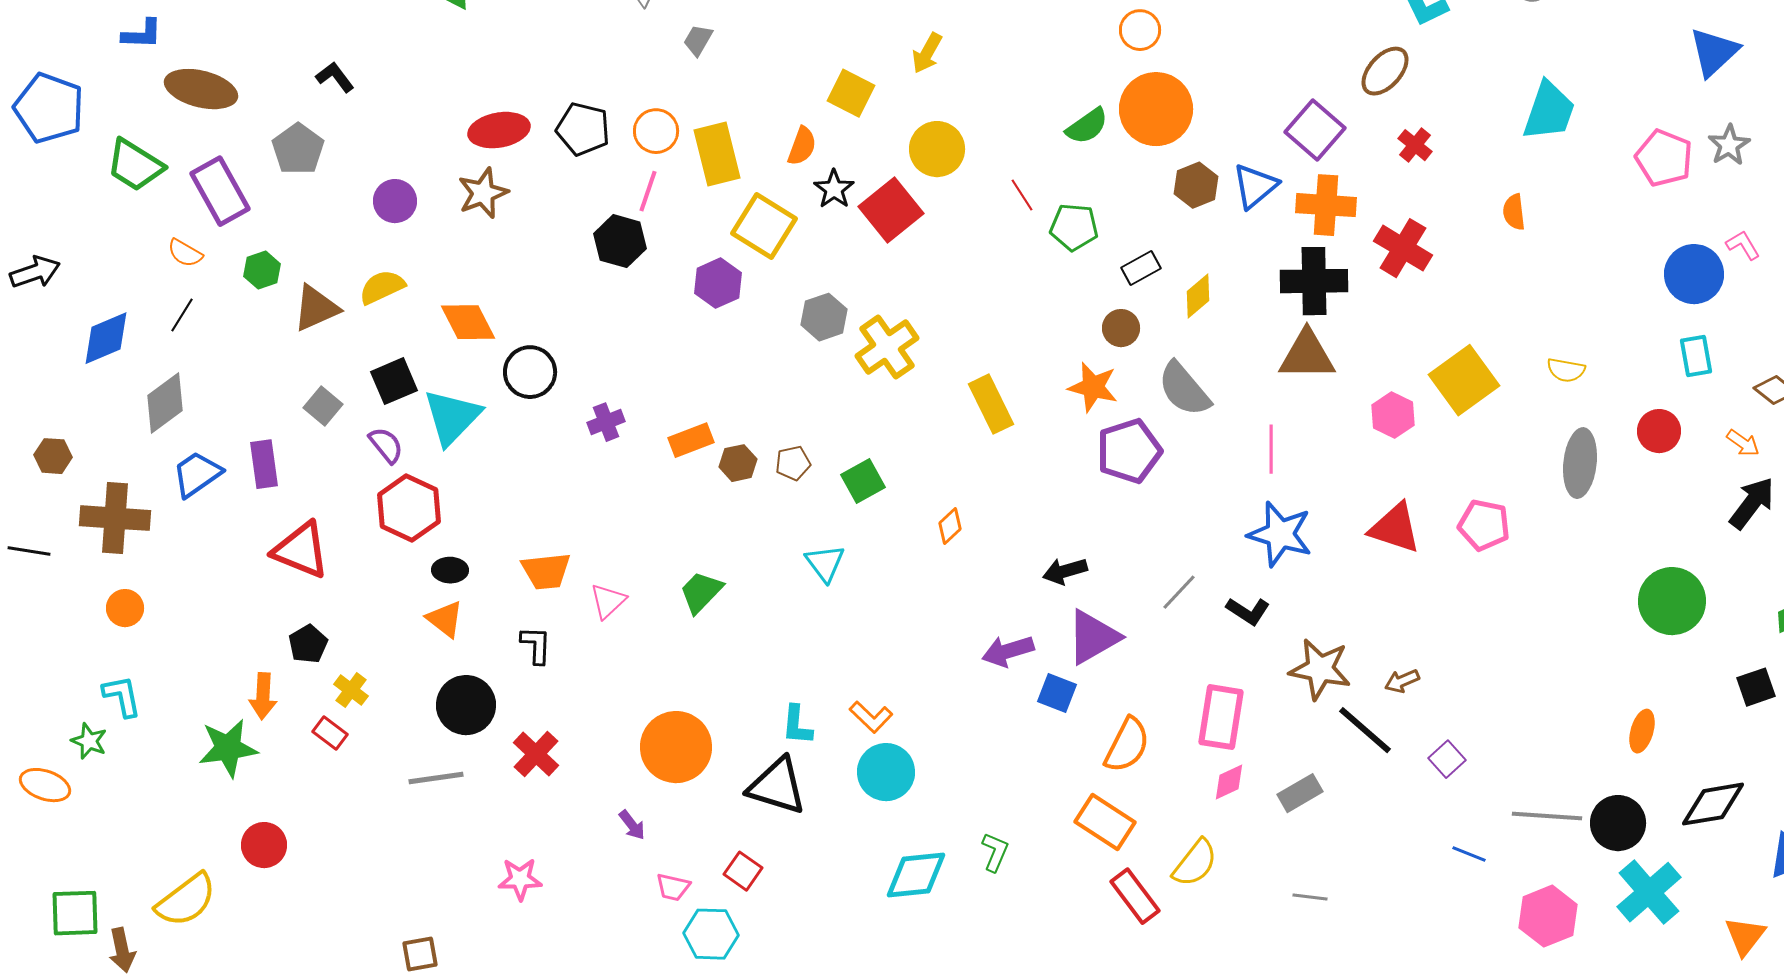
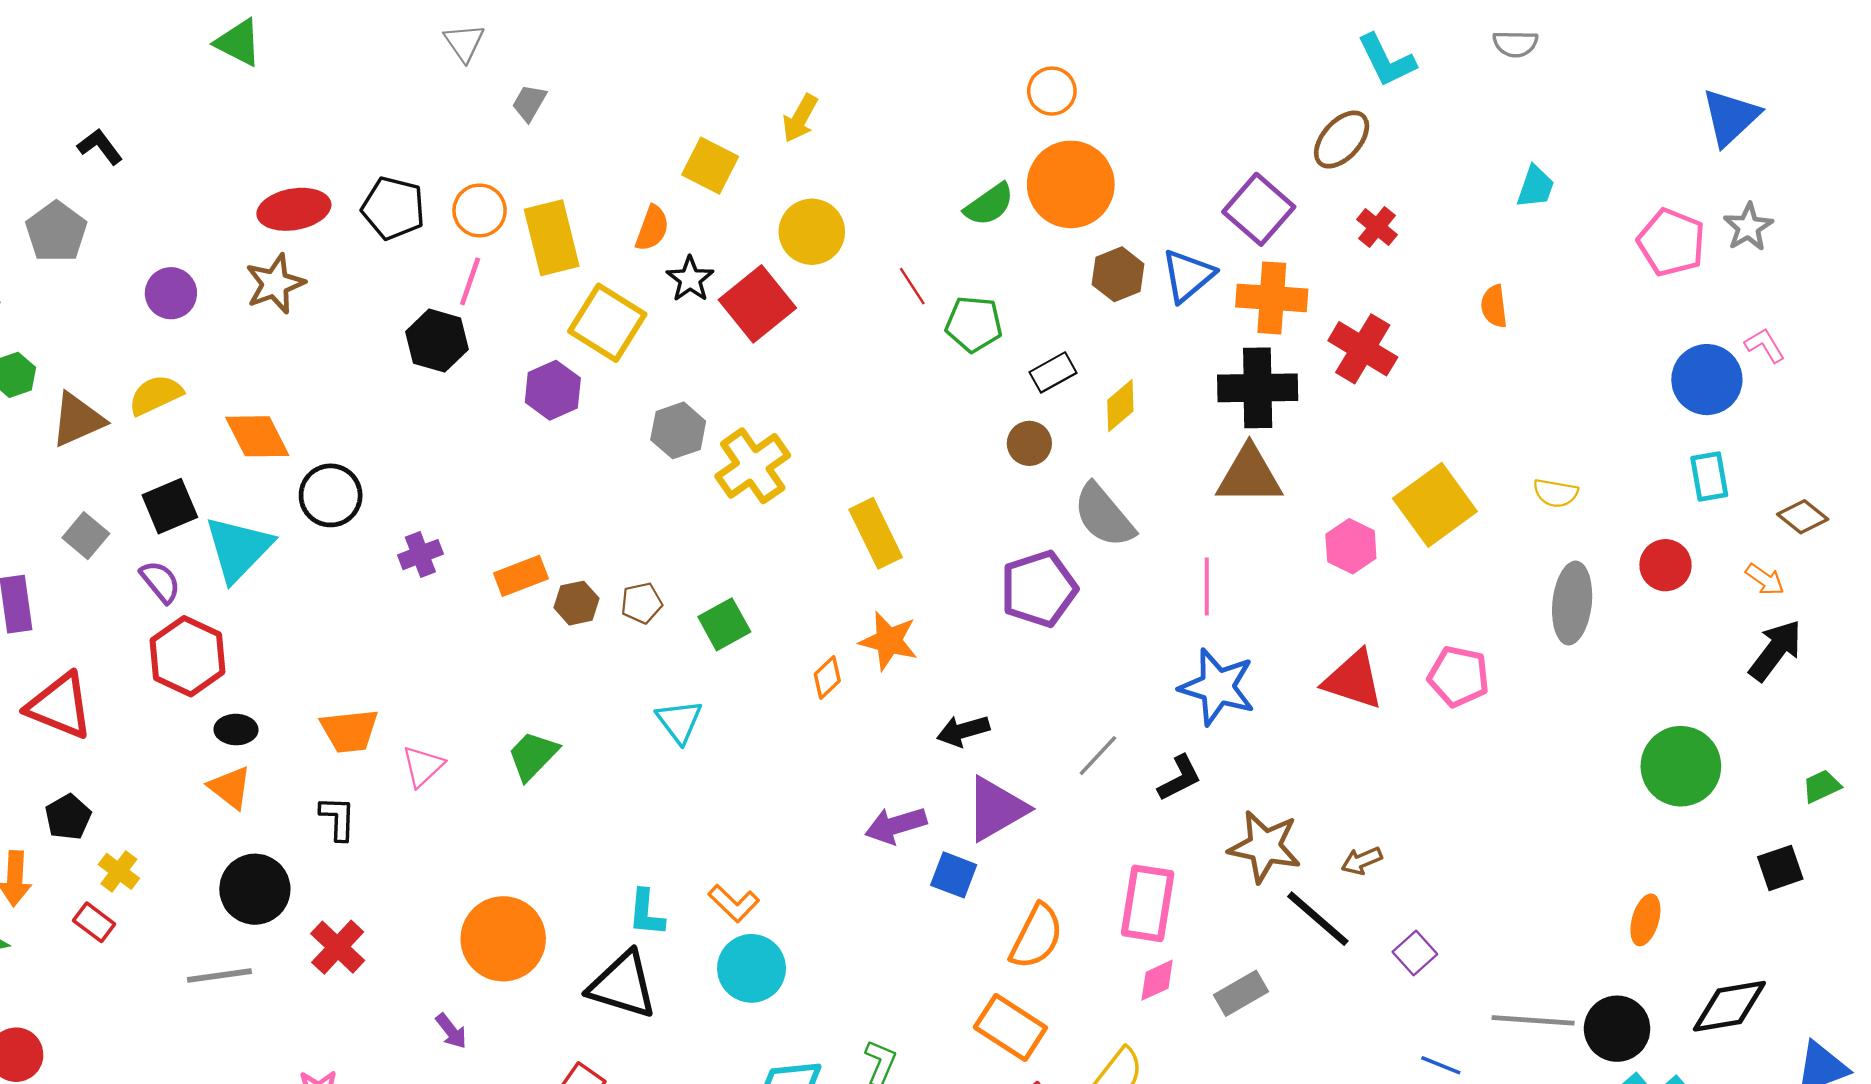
cyan trapezoid: (1549, 111) -> (1535, 187), size x0.6
orange star: (1093, 387) -> (889, 641), moved
black L-shape: (1248, 611) -> (1180, 778), turned -60

